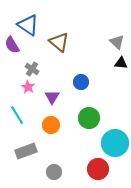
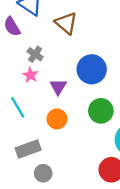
blue circle: (81, 82) -> (92, 69), size x1.6
gray circle: (54, 172) -> (43, 173), moved

